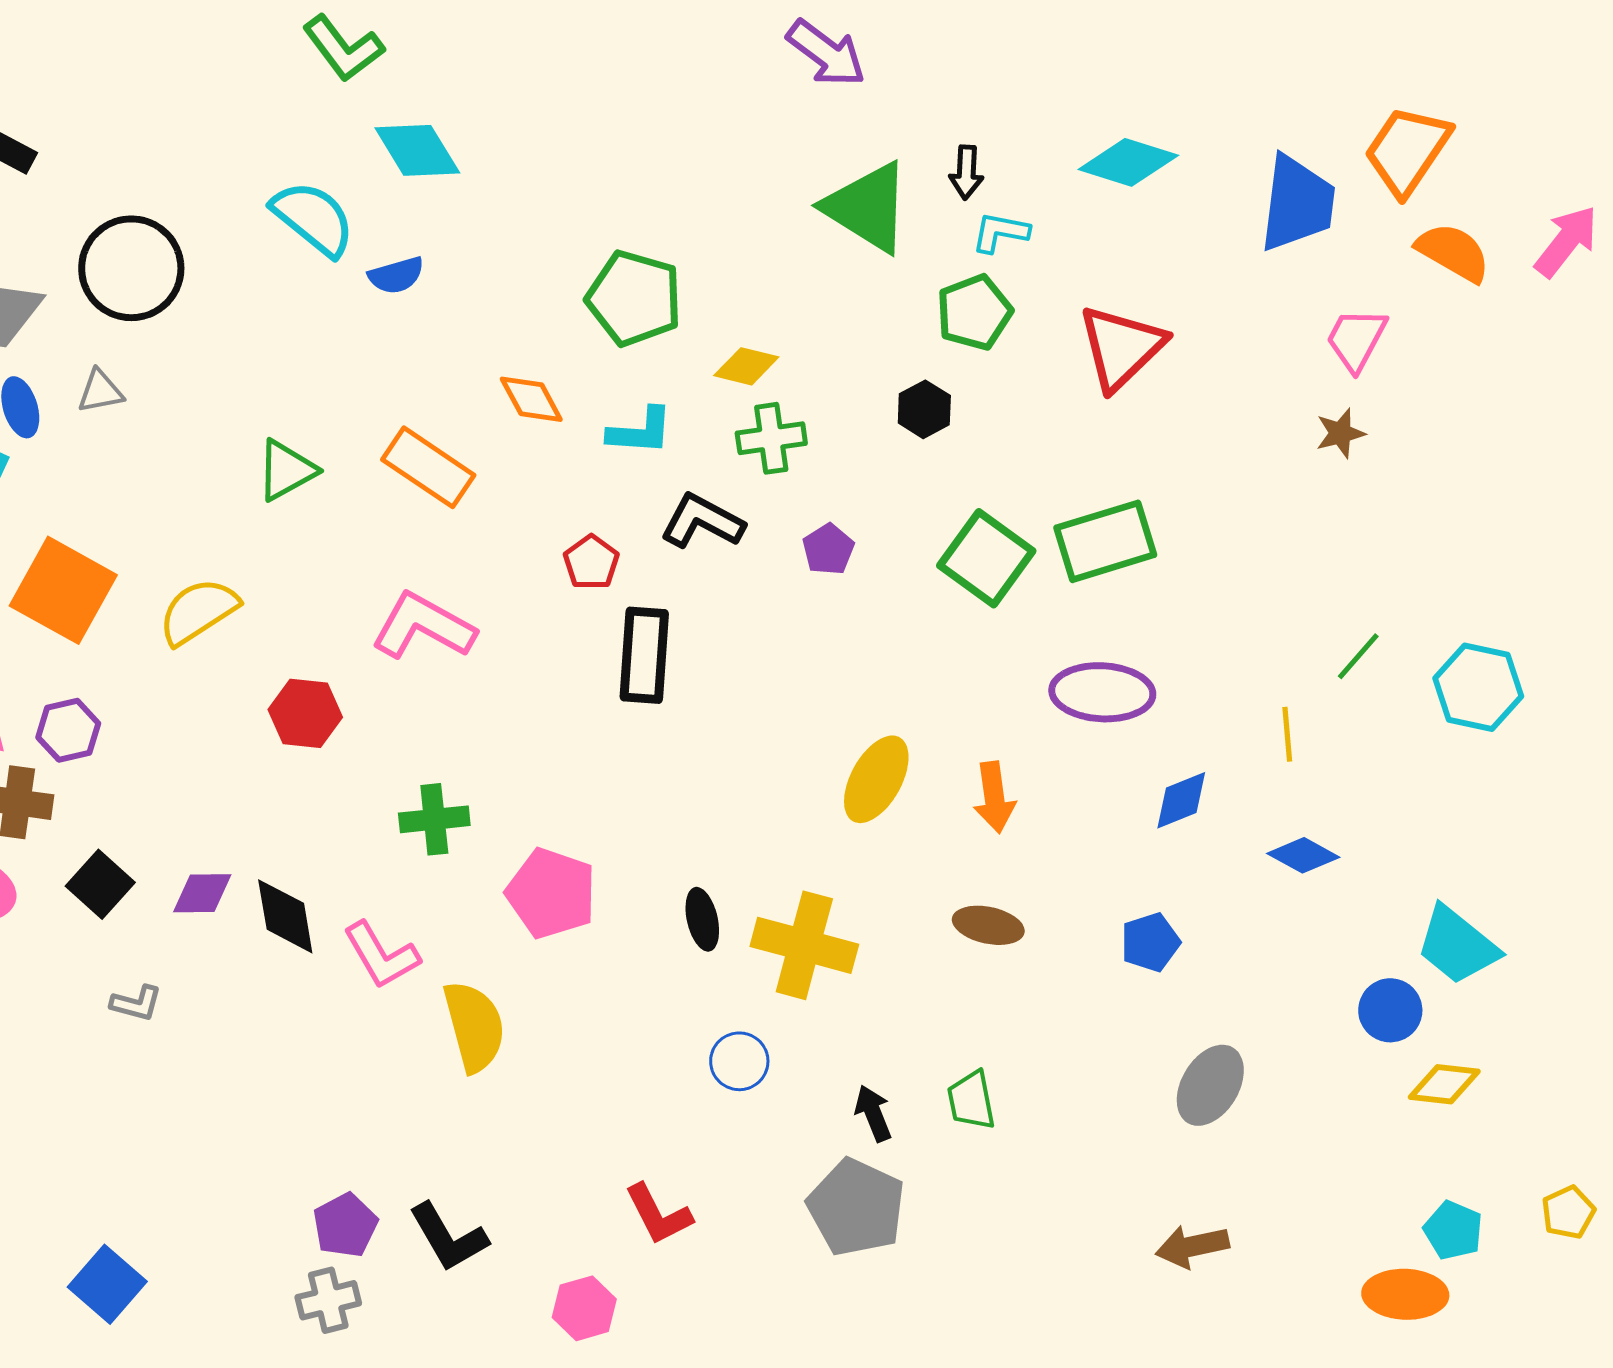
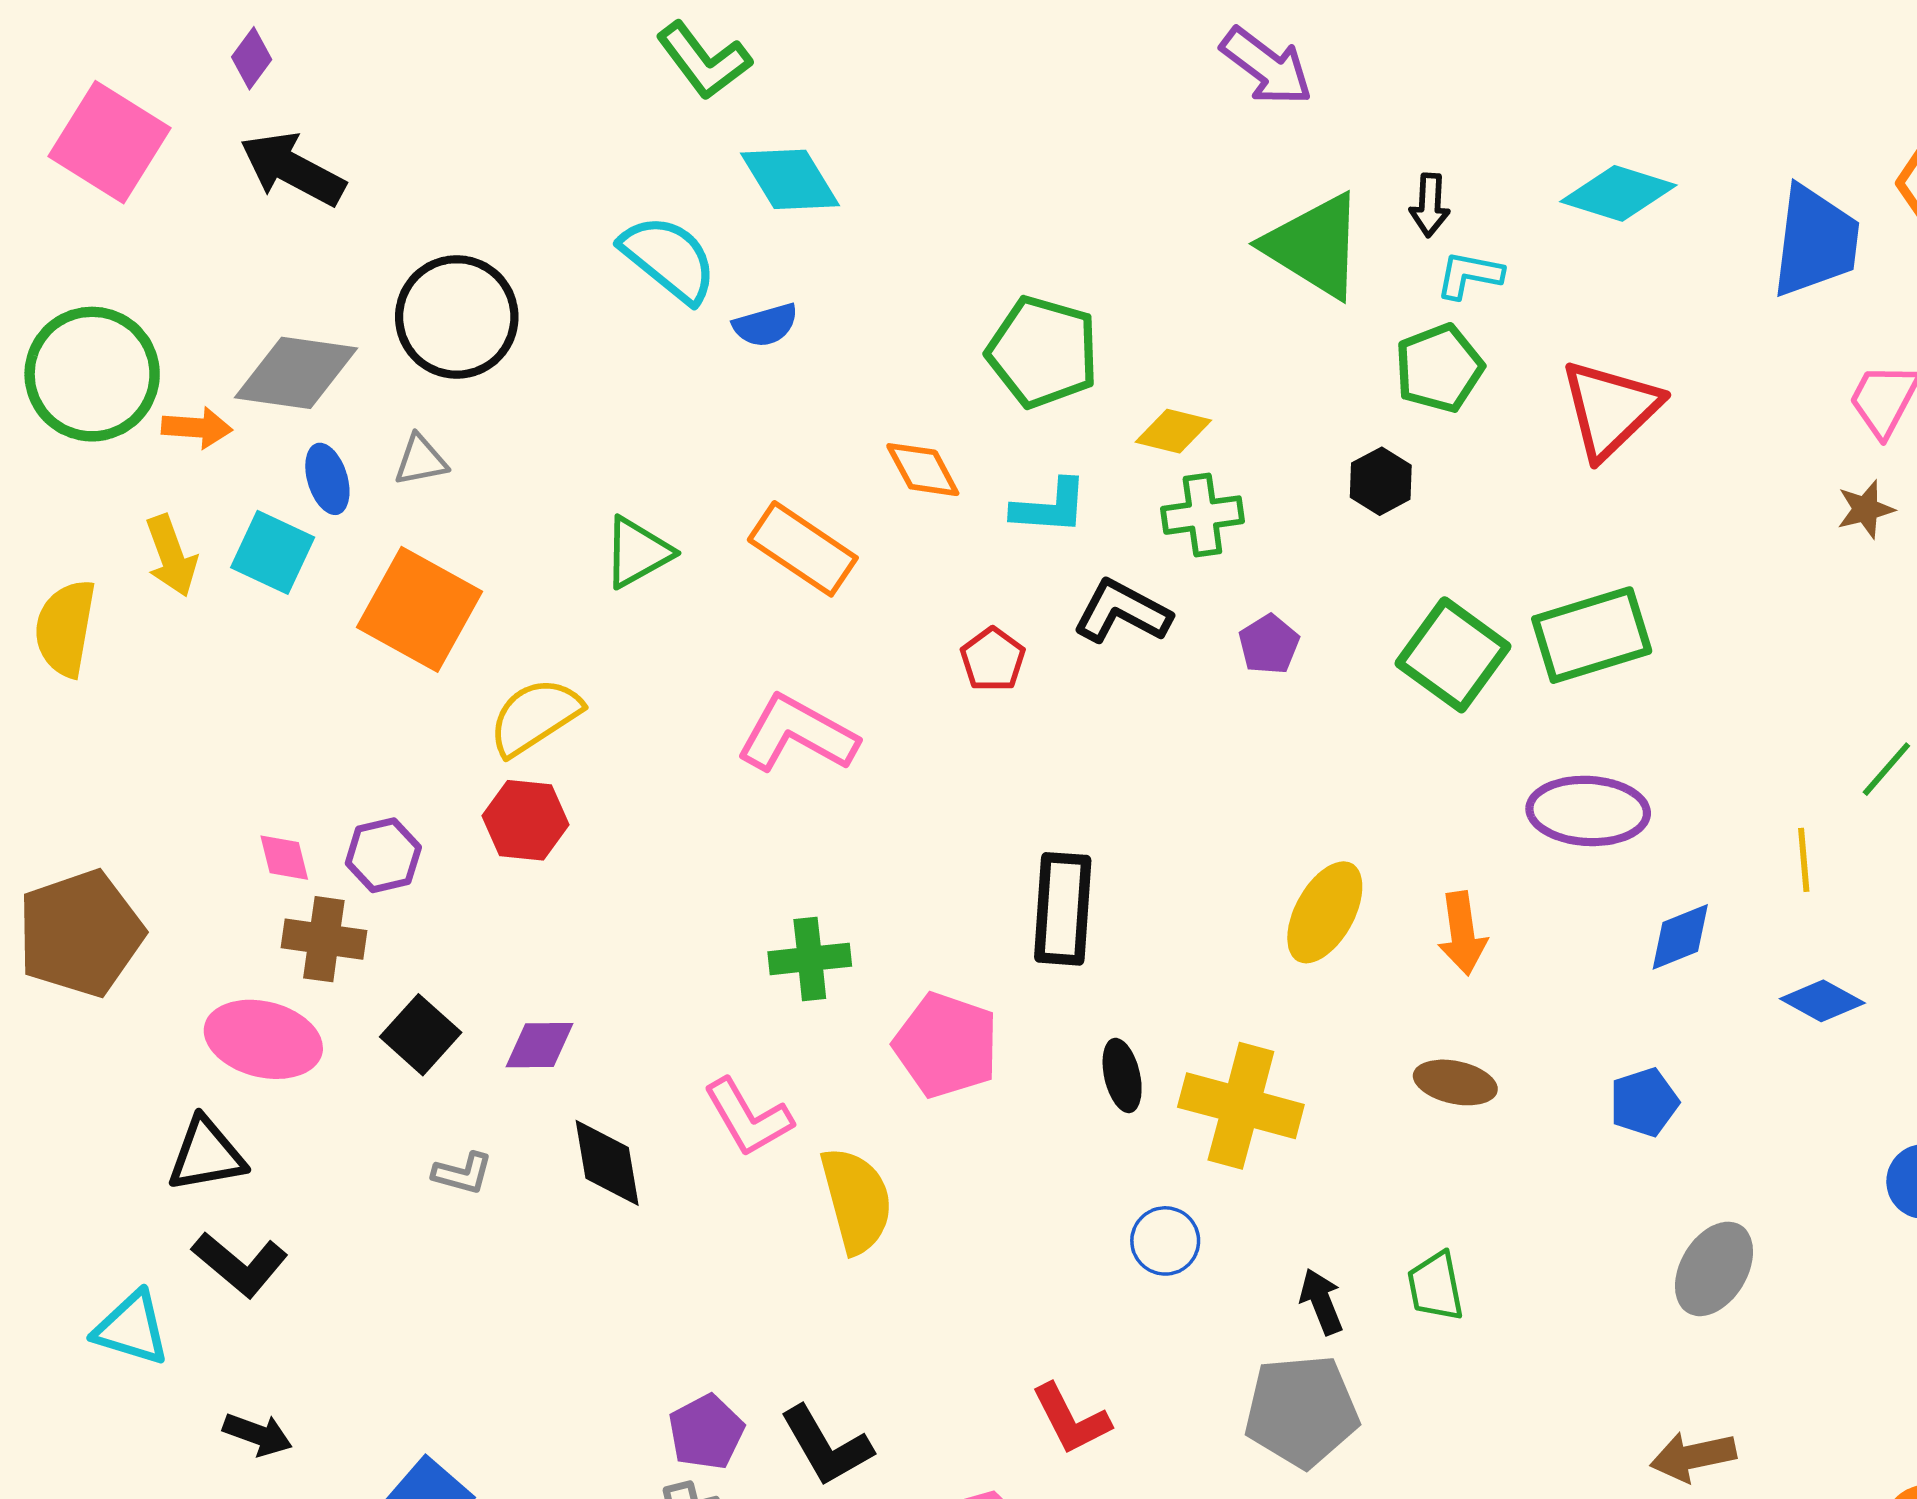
orange square: (63, 590) -> (419, 609), moved
black rectangle: (644, 655) -> (1063, 909), moved
red hexagon: (305, 713) -> (526, 820), moved
black diamond: (285, 916) -> (607, 1163), moved
gray pentagon: (856, 1207) -> (1302, 1411), turned -30

